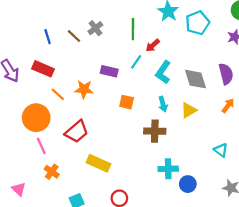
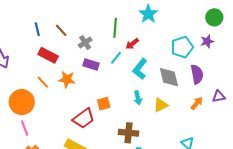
cyan pentagon: (197, 23) -> (182, 47), moved
gray cross: (95, 28) -> (85, 42), moved
red rectangle: (43, 69) -> (48, 55), moved
orange square: (127, 102) -> (104, 104), moved, turned -32
brown cross: (155, 131) -> (128, 133), moved
red trapezoid: (77, 132) -> (84, 118), moved

